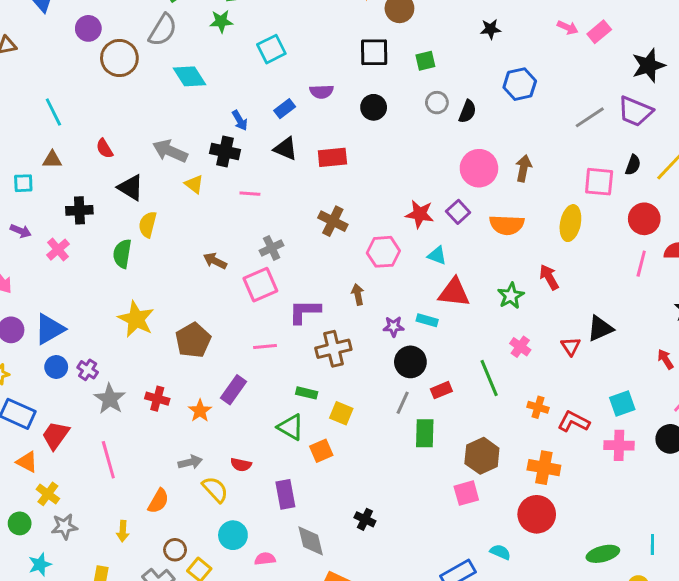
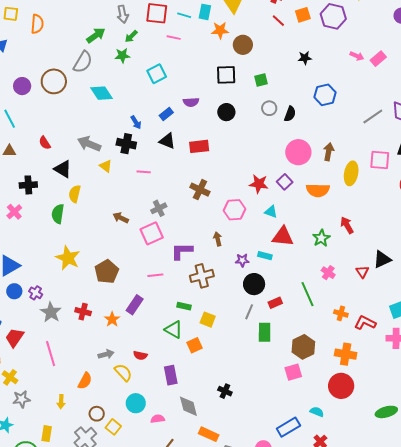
purple circle: (88, 28) -> (22, 86), moved
yellow ellipse: (570, 223) -> (351, 173), moved

